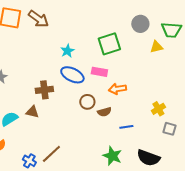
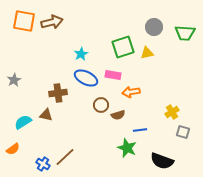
brown arrow: (38, 19) -> (52, 22), turned -50
yellow triangle: (156, 47) -> (147, 53), moved
green star: (112, 156) -> (127, 148), moved

